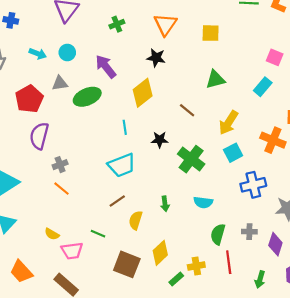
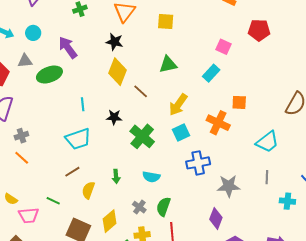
yellow diamond: (143, 93) -> (117, 72), moved, turned -32
gray cross: (249, 232) -> (139, 207), moved, turned 32

